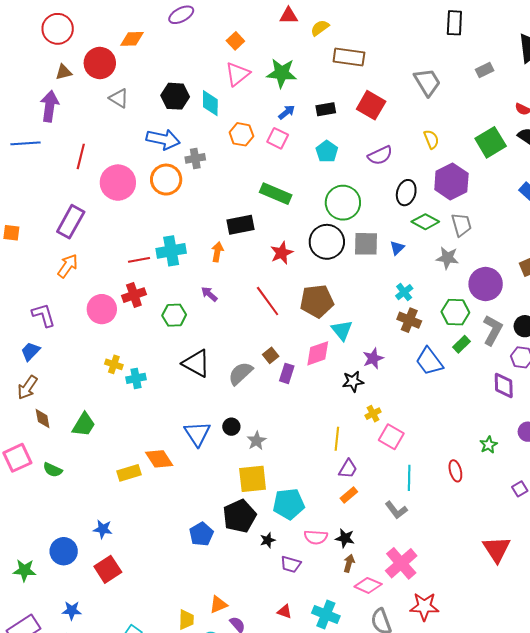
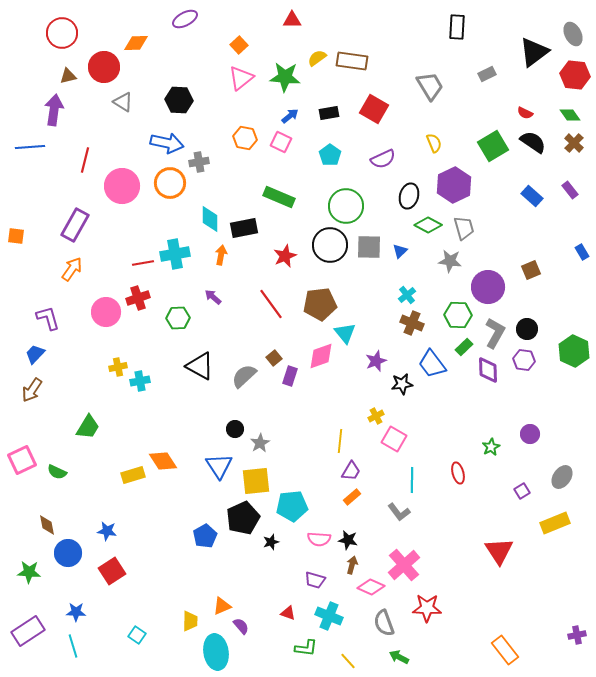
yellow semicircle: (320, 28) -> (317, 58), moved
cyan diamond: (210, 103) -> (210, 219), moved
yellow cross: (114, 364) -> (118, 367), turned -30
black star: (353, 381) -> (402, 384), moved
purple diamond: (504, 385) -> (488, 370), moved
brown diamond: (43, 419) -> (47, 525), moved
blue triangle: (197, 434) -> (219, 466), moved
purple trapezoid: (291, 564) -> (315, 580), moved

